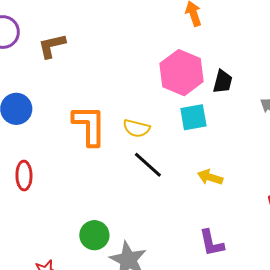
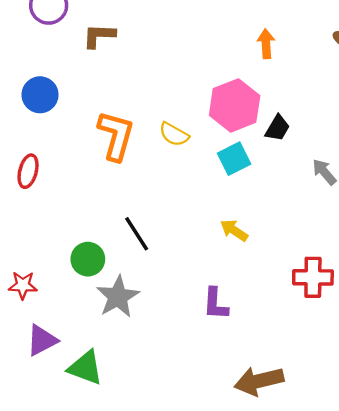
cyan square: (193, 117) -> (234, 159), turned -32
yellow semicircle: (136, 128) -> (174, 134), moved
black line: (148, 165) -> (137, 234), moved

